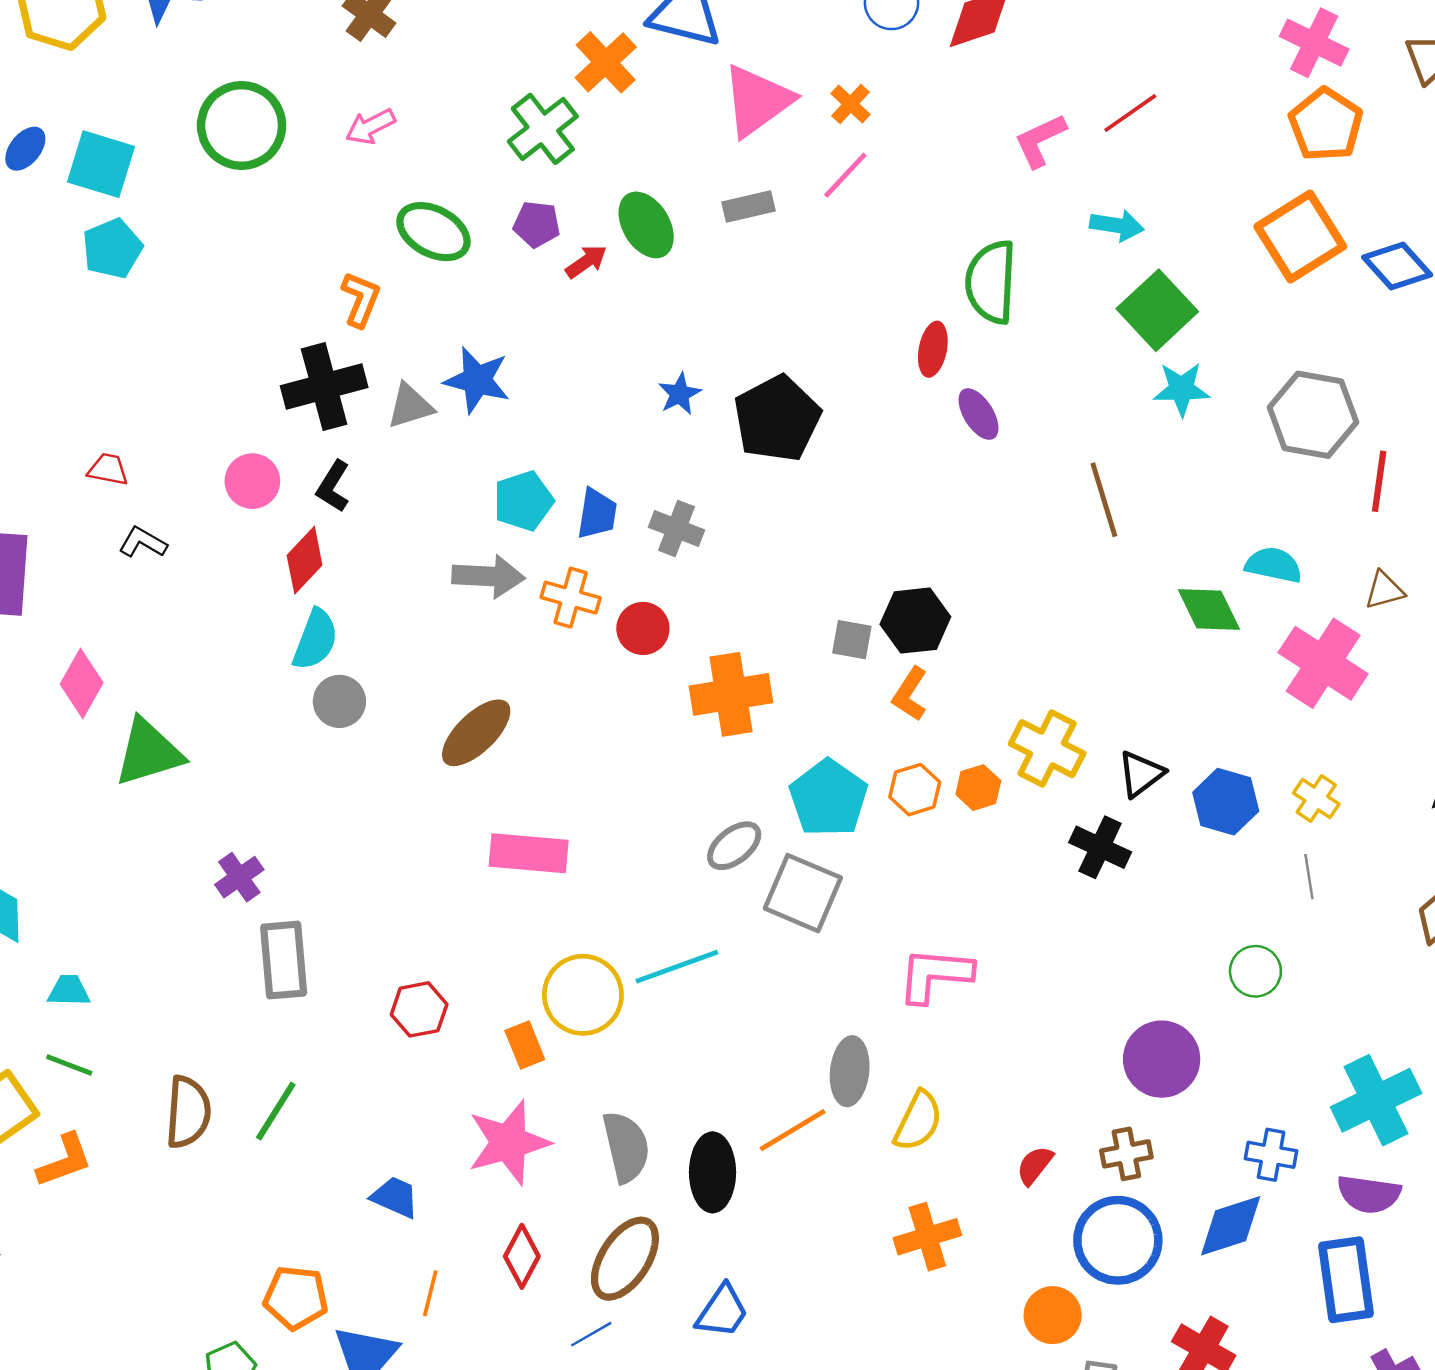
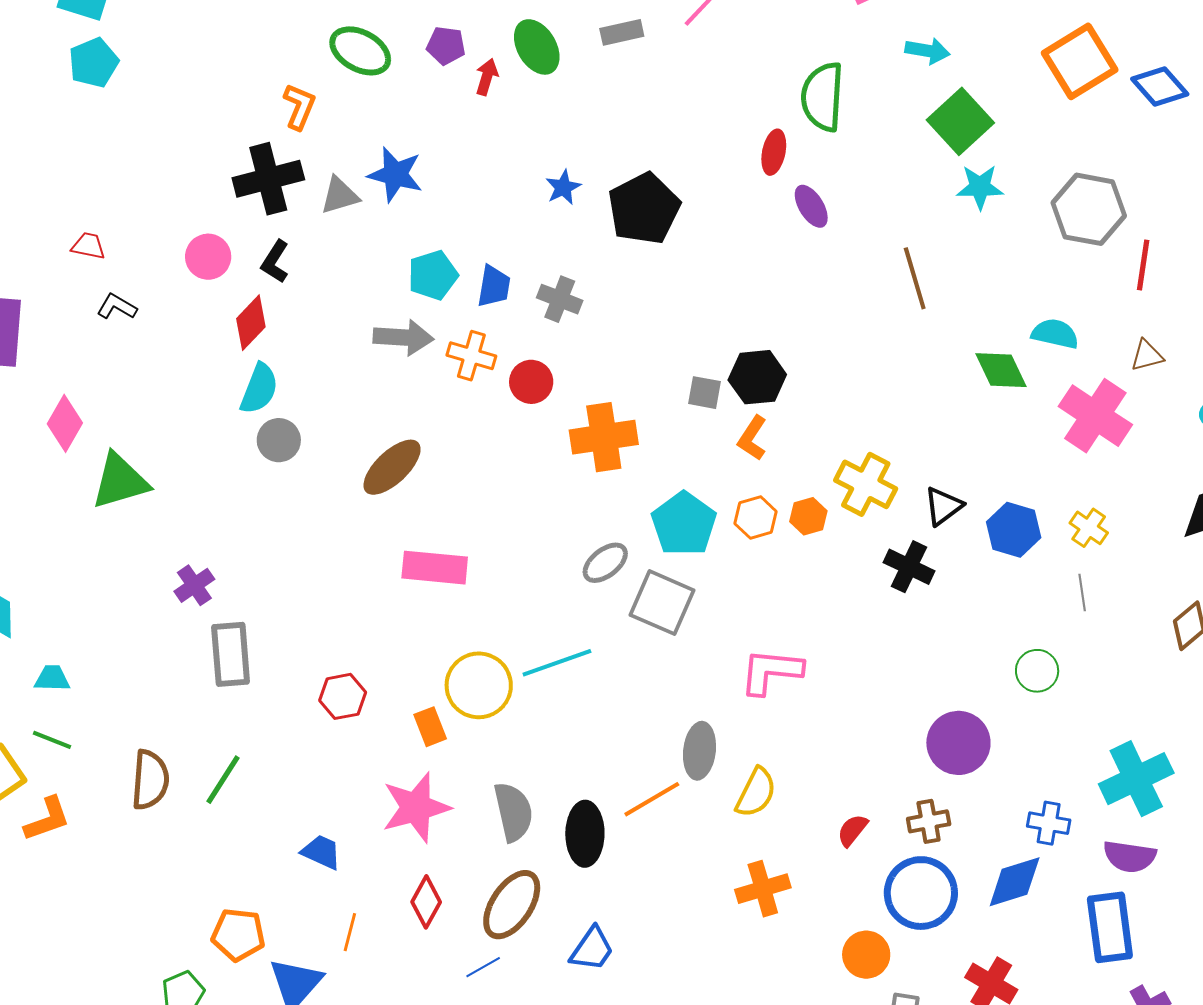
red arrow: (586, 262) -> (487, 77), turned -39

